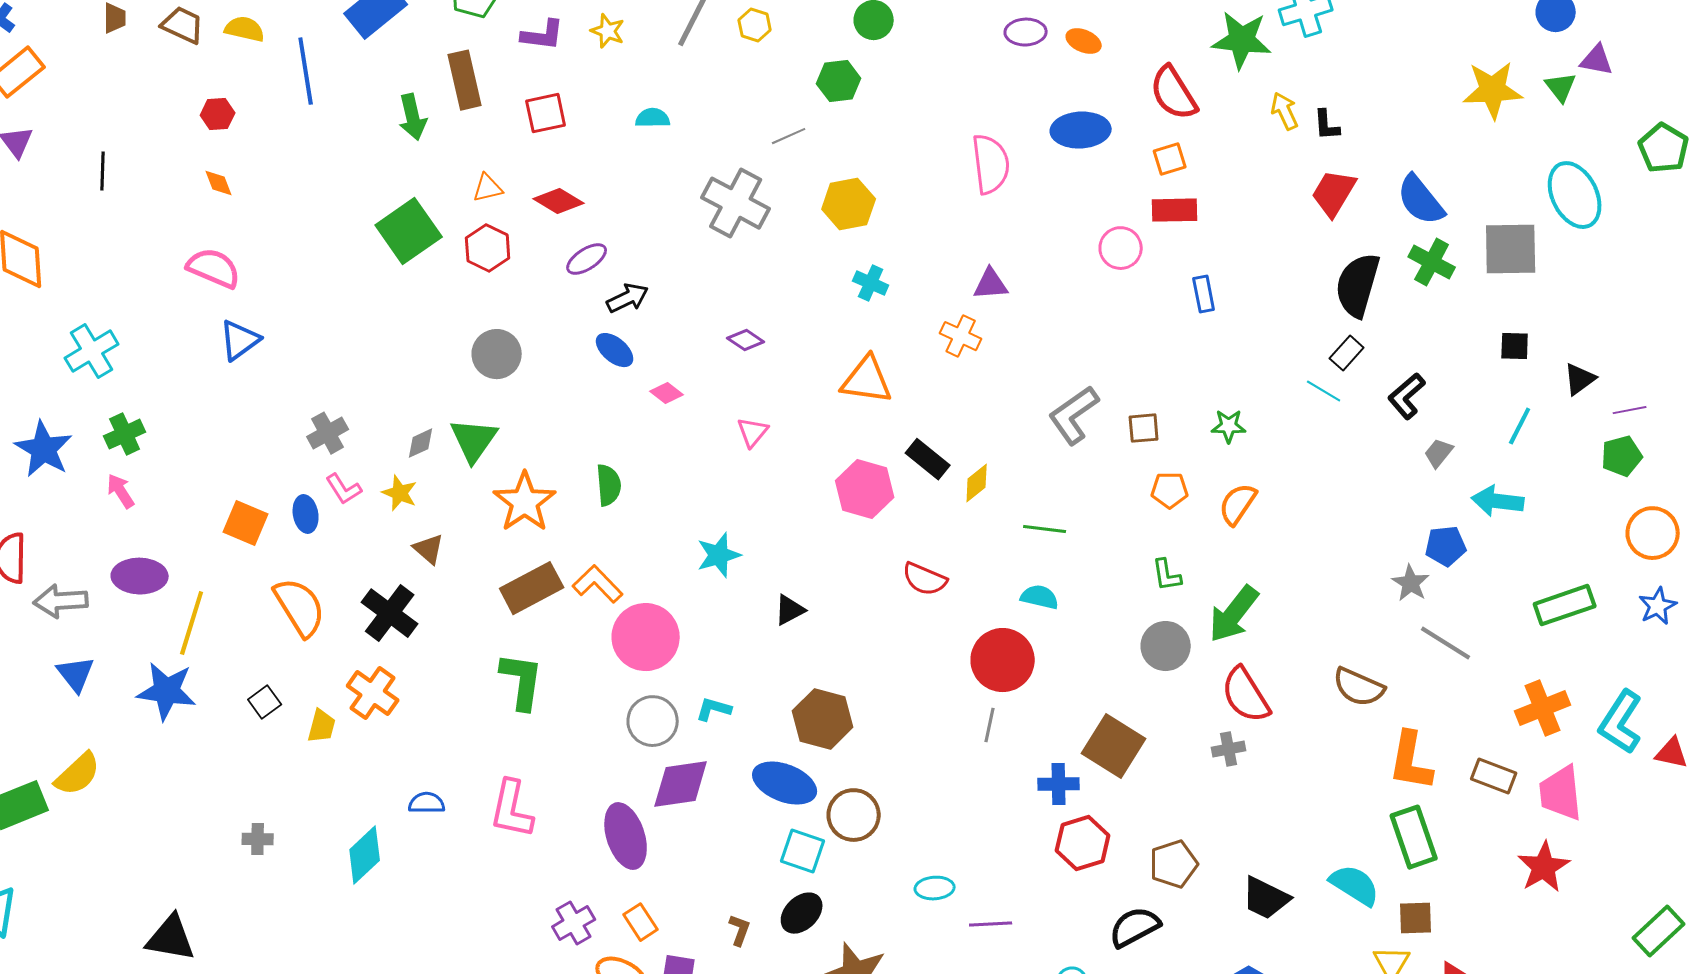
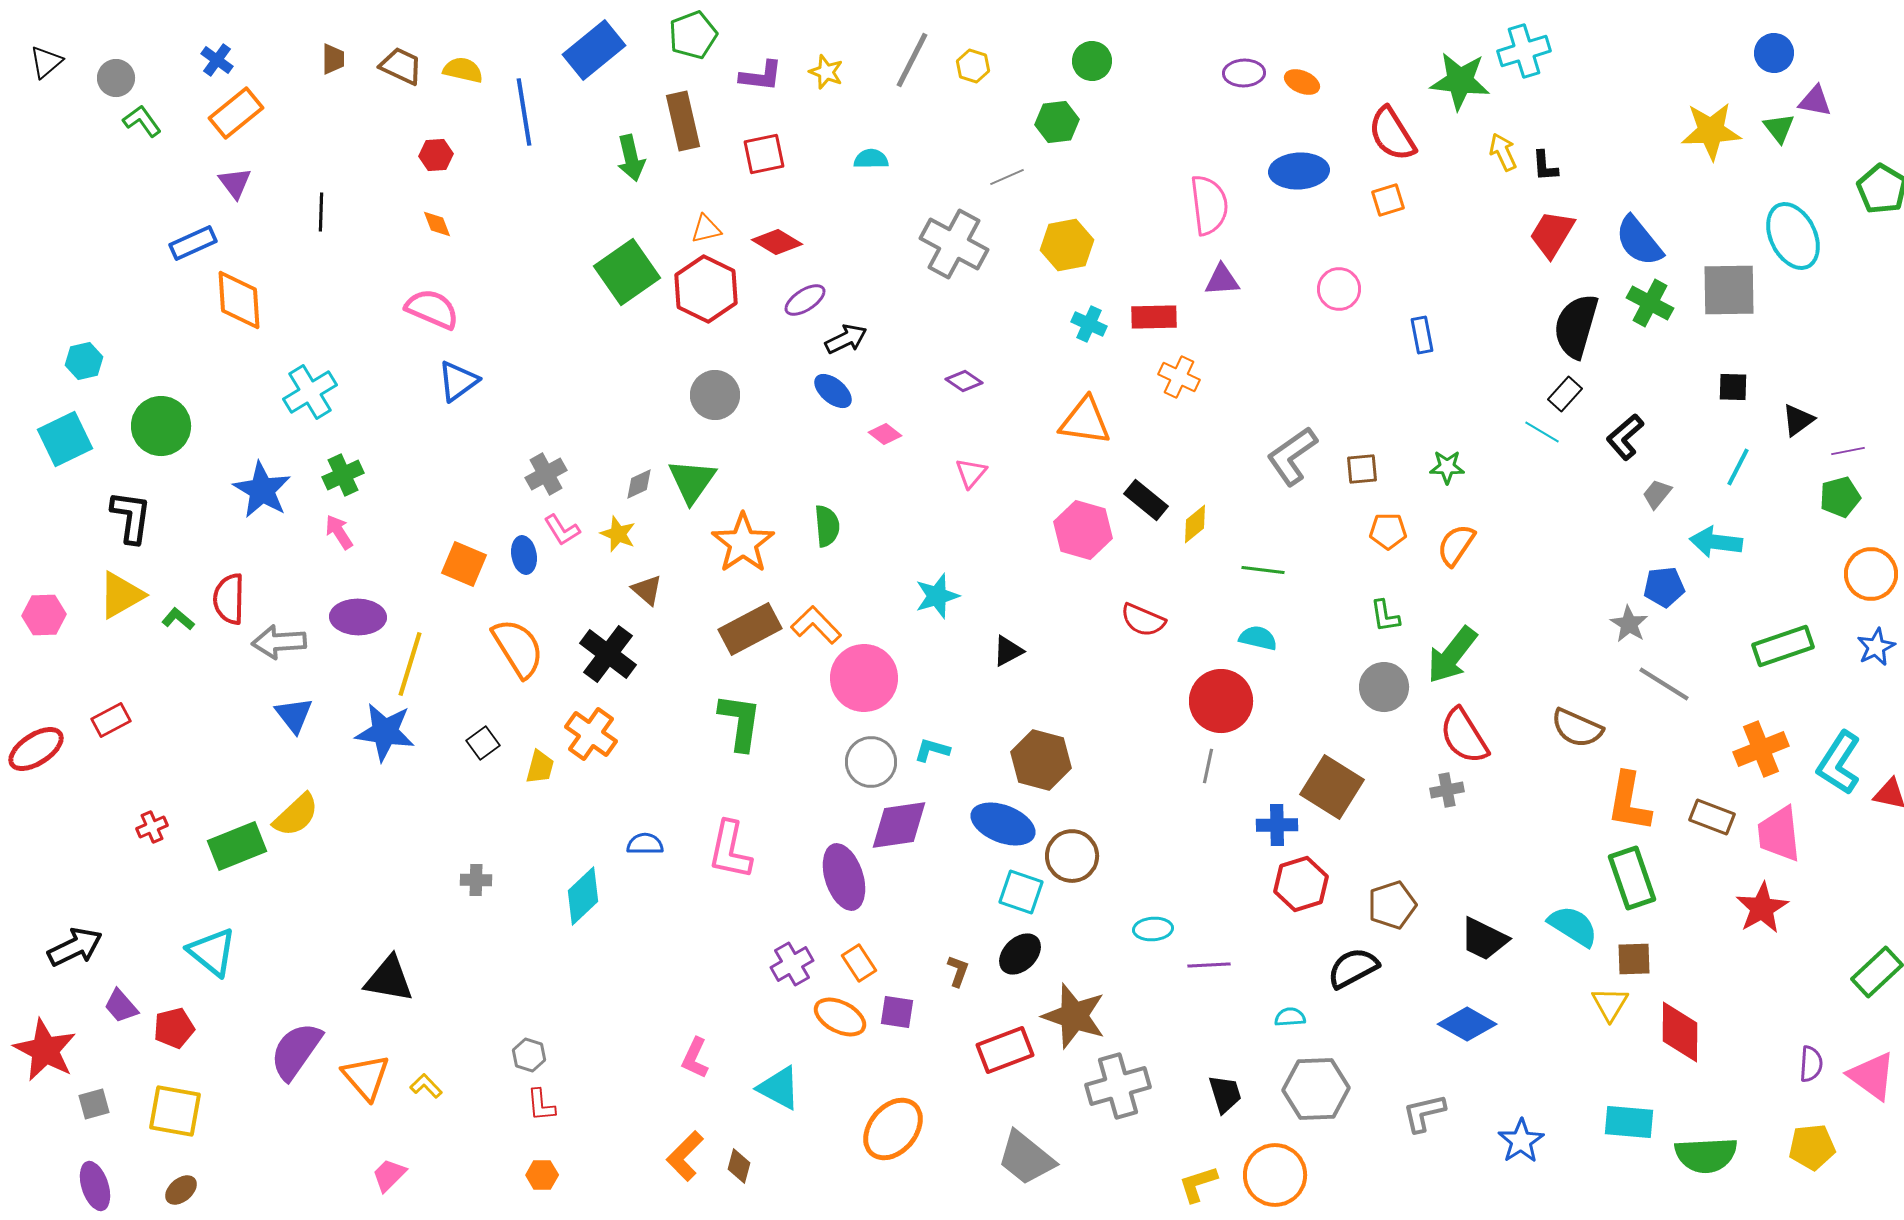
red rectangle: (1175, 210) -> (1154, 317), moved
red hexagon: (488, 248) -> (706, 289), size x1.4
purple triangle: (991, 284) -> (1222, 280), moved

